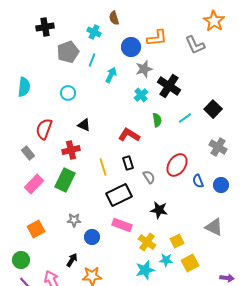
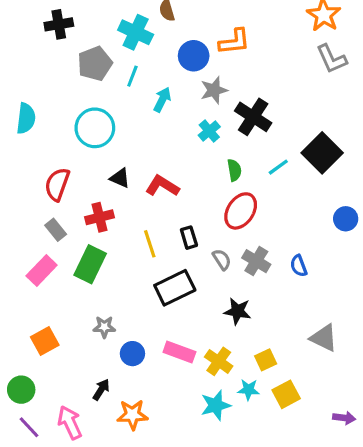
cyan cross: (94, 32) -> (136, 32), size x1.5
gray L-shape: (195, 45) -> (332, 59), moved
cyan circle: (68, 93) -> (95, 128), size x1.6
black square: (213, 109) -> (322, 153), size x1.4
red L-shape: (129, 135) -> (162, 186), moved
gray cross: (218, 147) -> (256, 261), moved
gray rectangle: (28, 153) -> (56, 230), moved
red ellipse: (177, 165) -> (241, 211), moved
blue circle: (221, 185) -> (346, 219), moved
pink rectangle: (122, 225) -> (179, 352), moved

